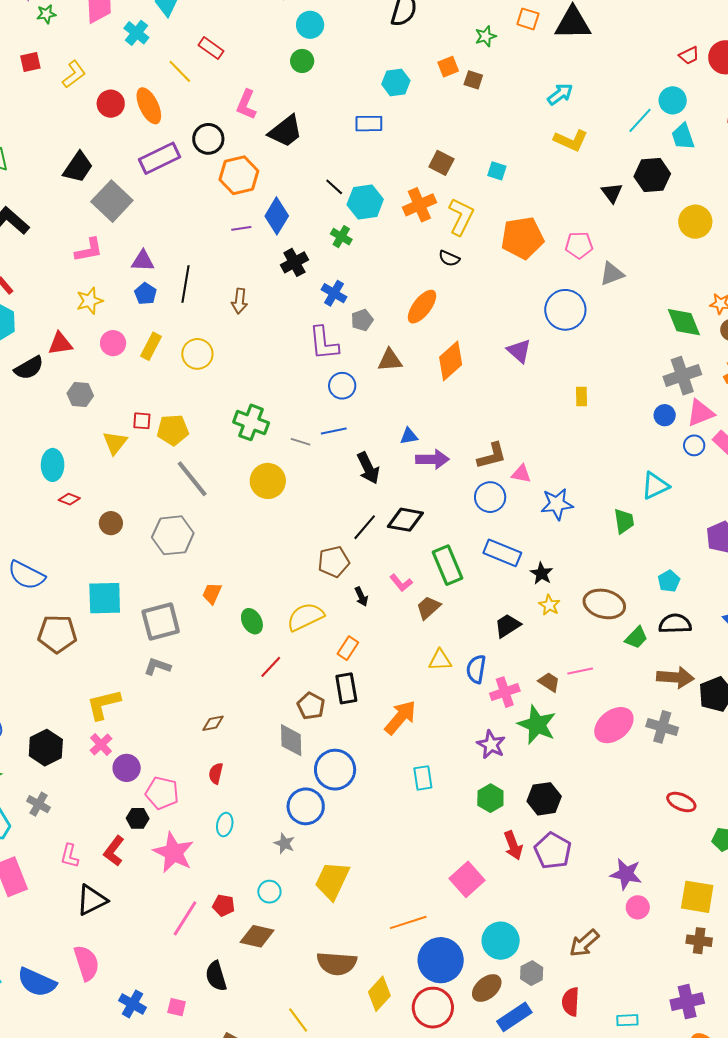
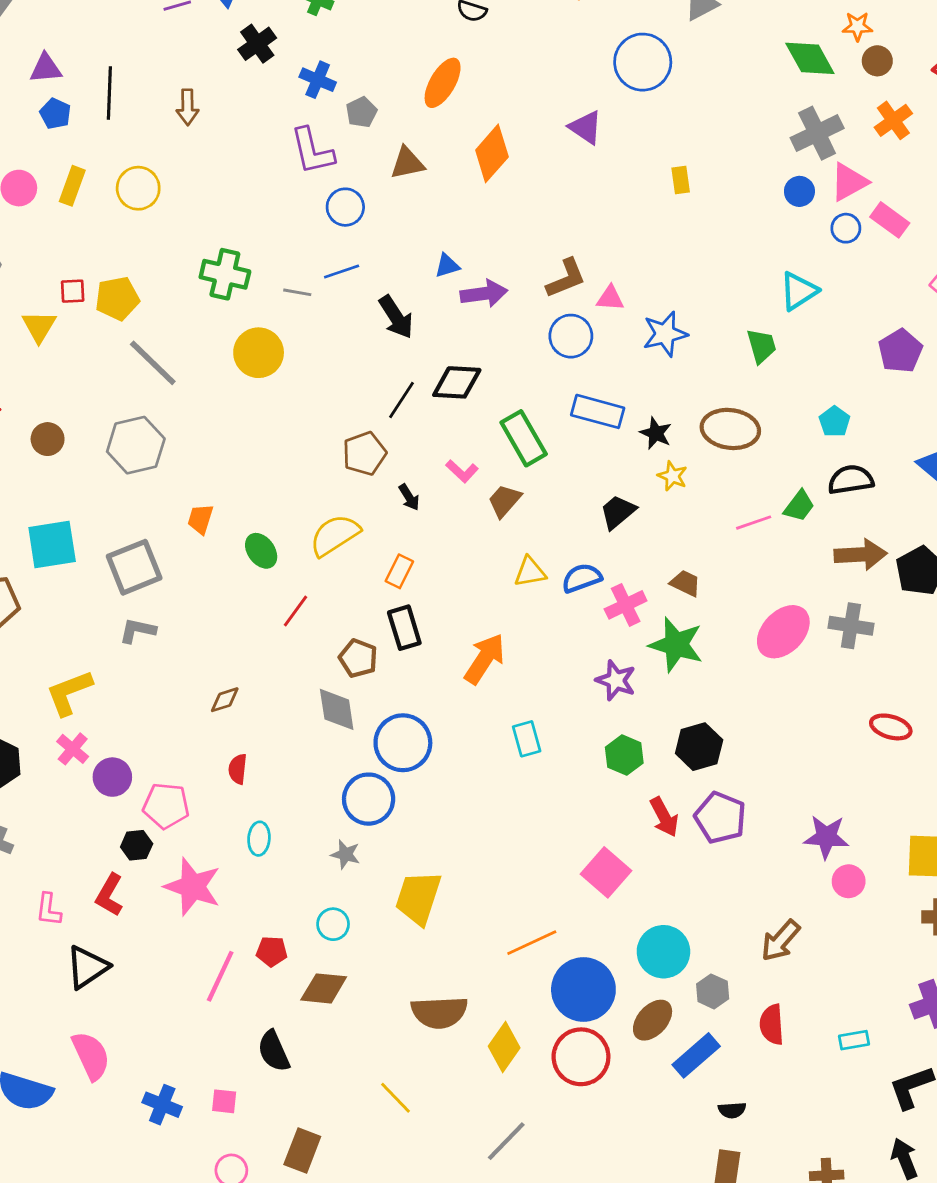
brown ellipse: (604, 604) -> (730, 429), moved
blue semicircle: (476, 669) -> (582, 578), turned 68
pink line: (580, 671) -> (754, 523), moved

